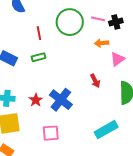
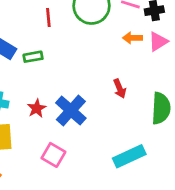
green rectangle: (38, 57) -> (33, 57), moved
pink triangle: (118, 59) -> (158, 42), moved
pink square: (51, 133) -> (53, 155), turned 30

